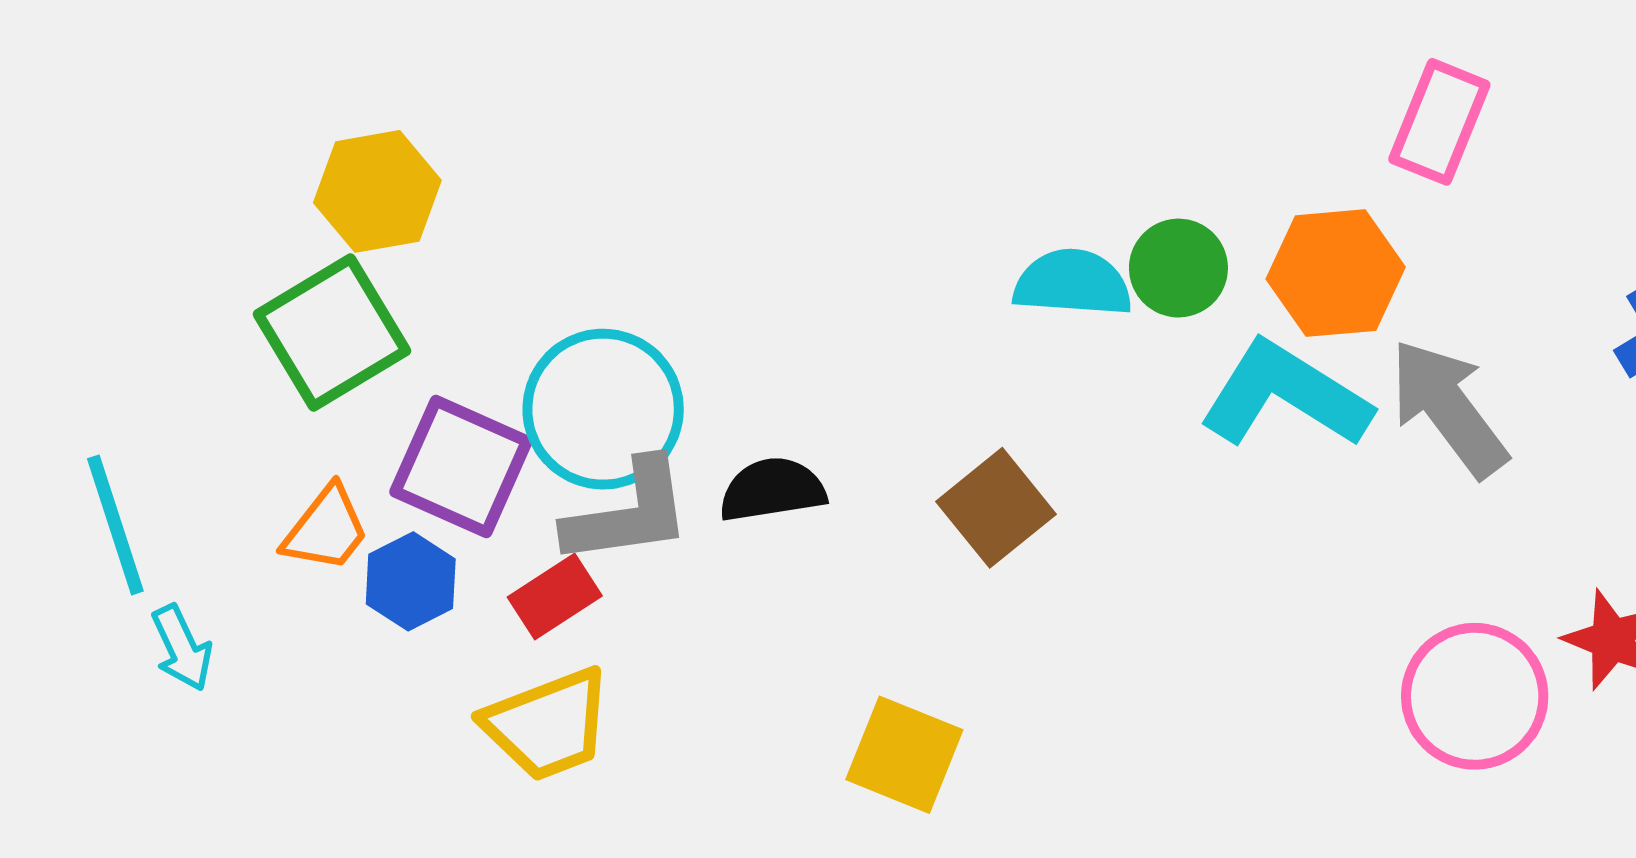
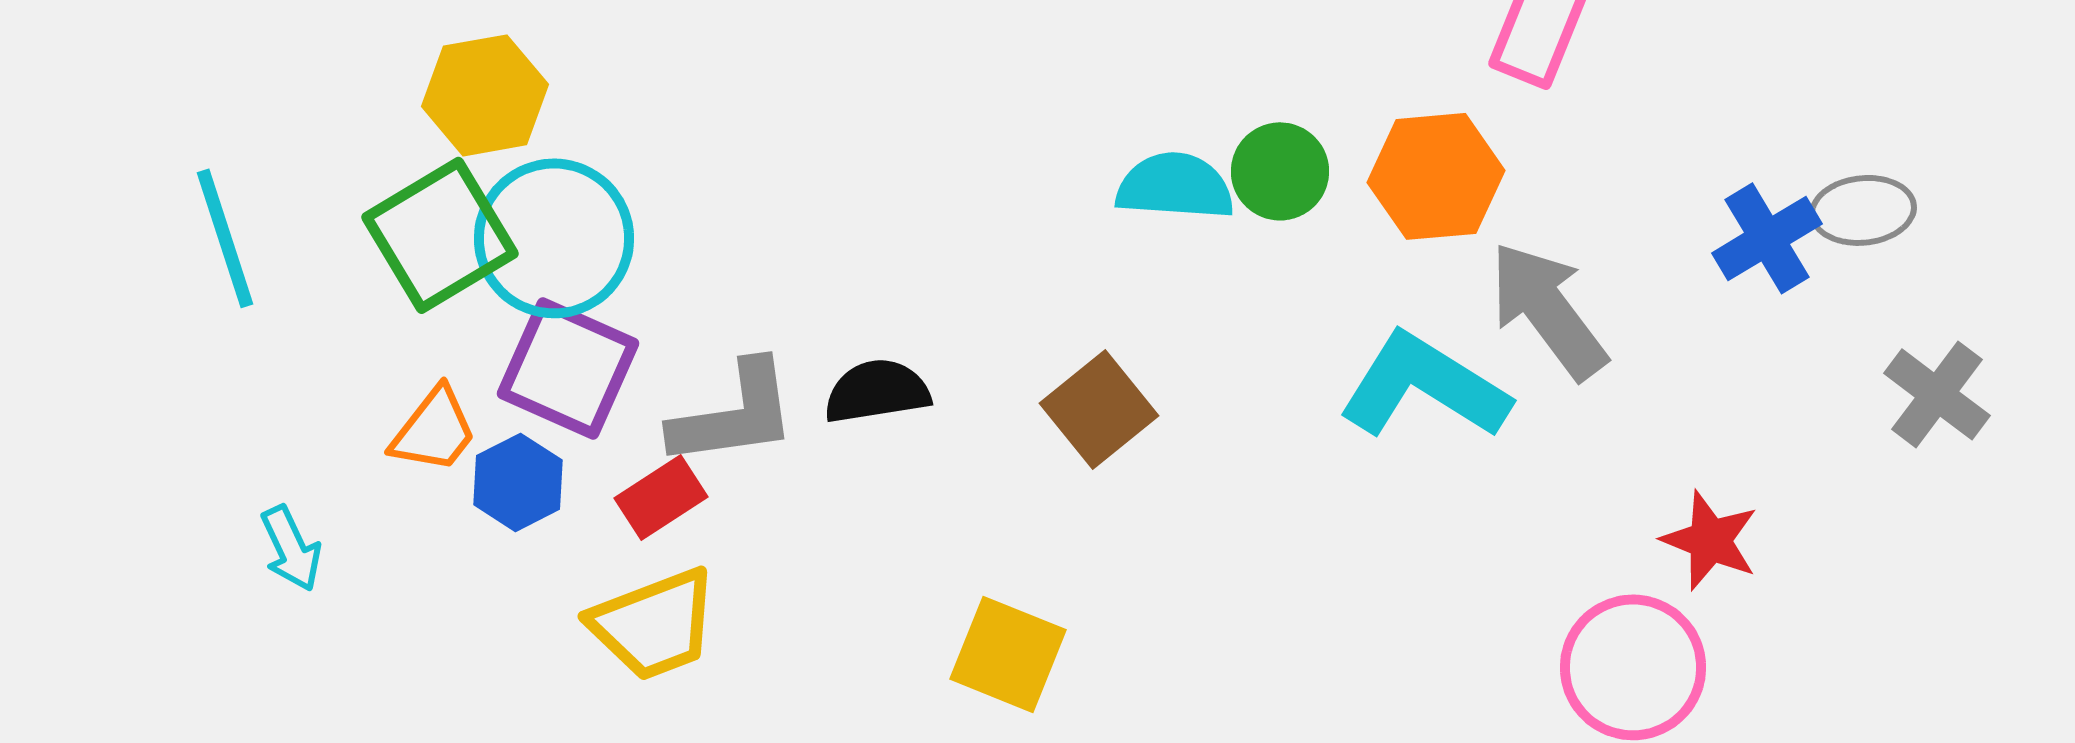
cyan L-shape: (1285, 395) -> (1424, 386), moved
cyan circle: (603, 409) -> (554, 238), moved
cyan line: (115, 525) -> (225, 238), moved
pink circle: (1475, 696) -> (1633, 667), moved

